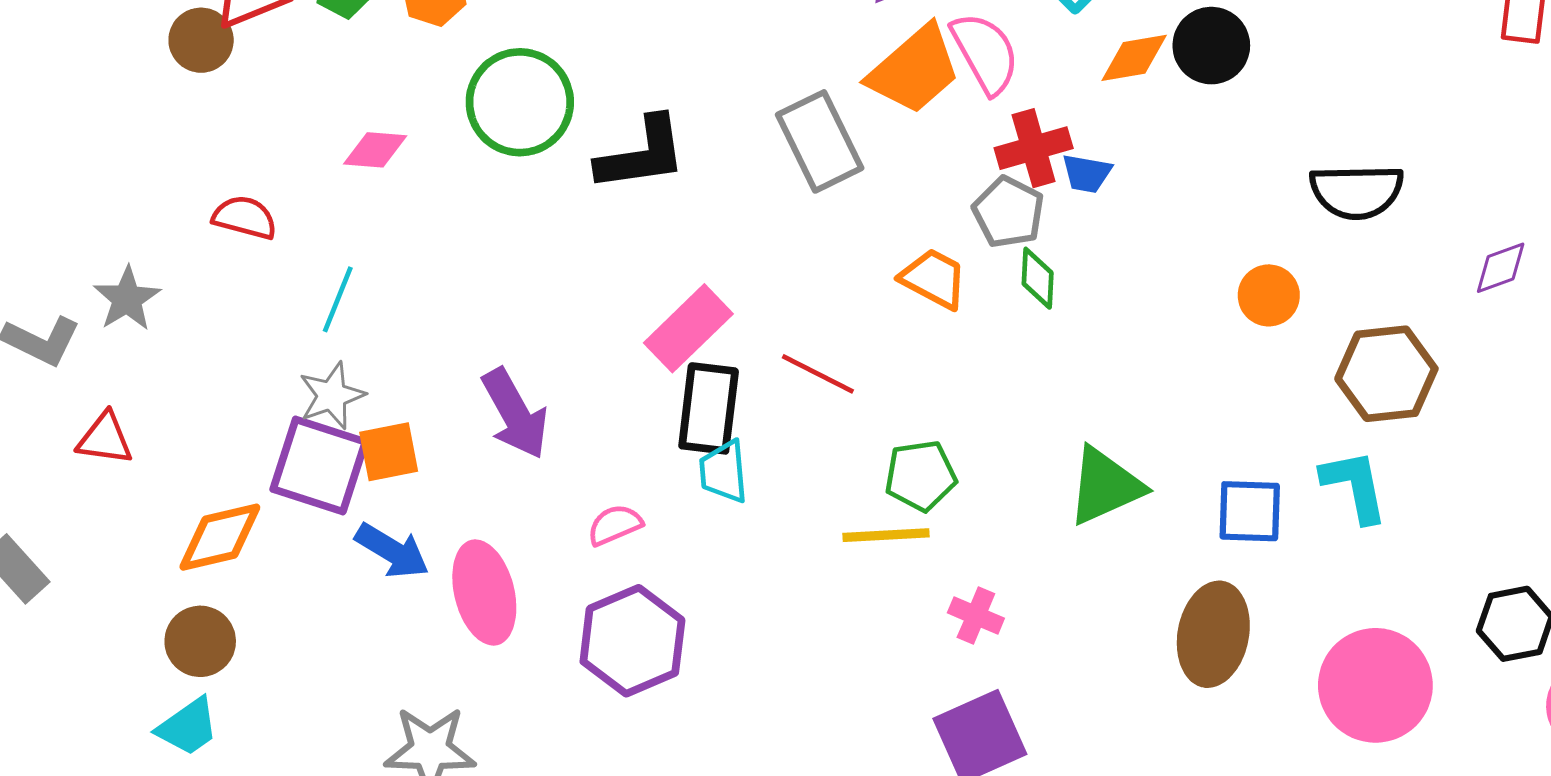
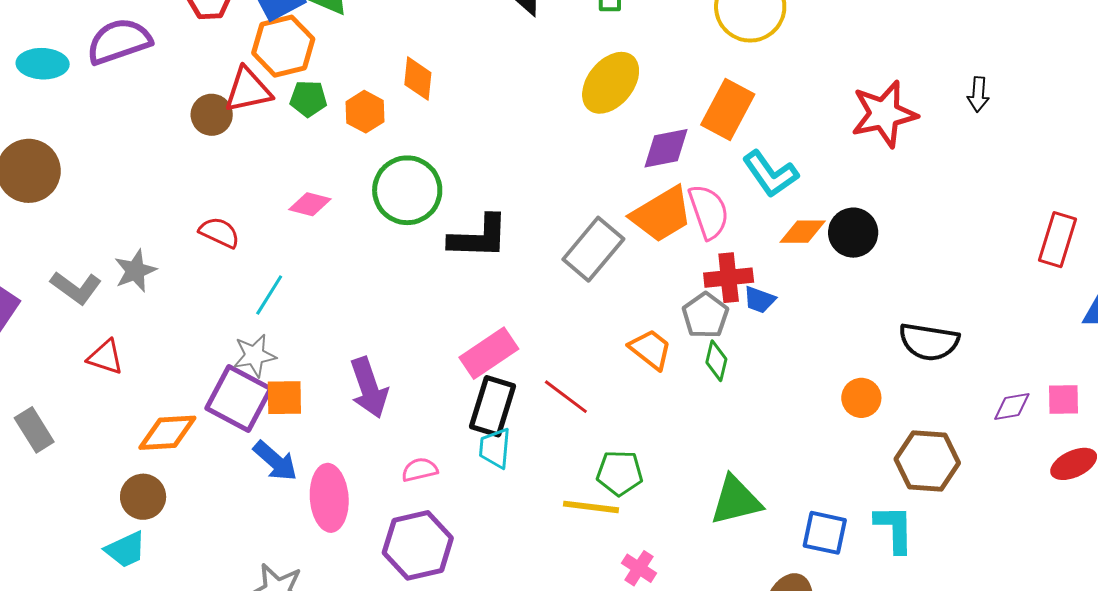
gray rectangle: (820, 141) -> (593, 249), turned 56

